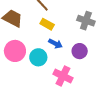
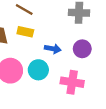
yellow rectangle: (47, 24) -> (25, 32), moved

